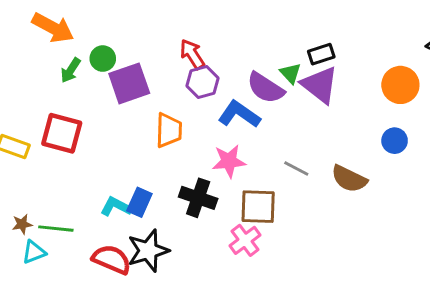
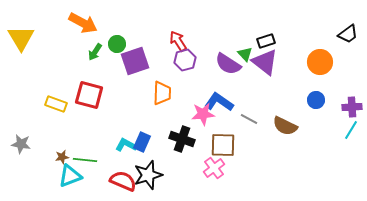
blue L-shape: (239, 114) -> (219, 102), moved
cyan triangle: (34, 252) -> (70, 176), size x1.4

